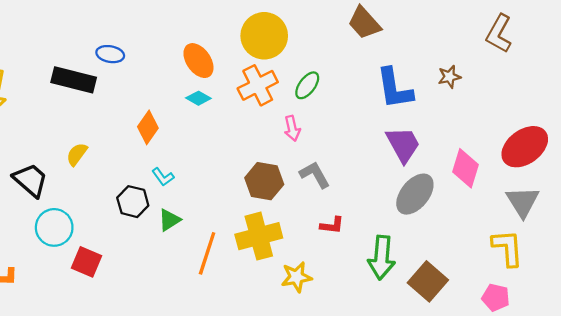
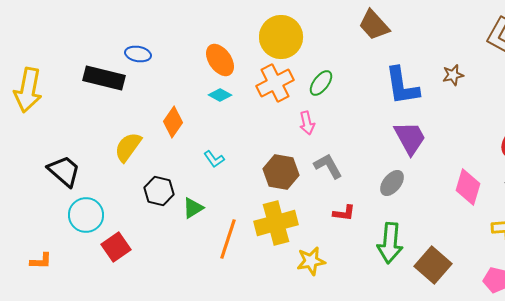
yellow semicircle: (77, 154) -> (128, 147), moved, size x1.4
pink diamond: (466, 168) -> (468, 187), moved
cyan L-shape: (163, 177) -> (214, 159), moved
gray ellipse: (415, 194) -> (392, 183), moved, size x0.7
red square: (86, 262) -> (116, 247), turned 32

